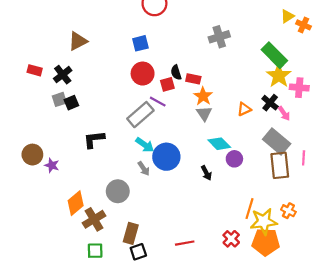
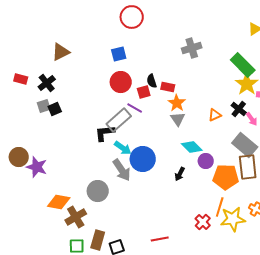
black L-shape: (94, 139) -> (105, 133), moved
purple star: (52, 165) -> (37, 167), size x1.5
gray arrow: (144, 169) -> (122, 170), size x1.6
black arrow: (206, 173) -> (180, 174), turned 56
orange diamond: (76, 203) -> (59, 202), turned 50
brown rectangle: (131, 233) -> (98, 240), moved
red cross: (231, 239) -> (203, 222), moved
orange pentagon: (266, 242) -> (226, 177), moved

